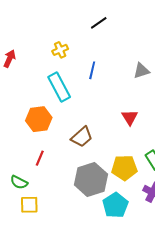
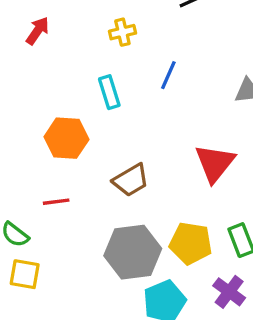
cyan rectangle: (59, 87) -> (109, 92), size x0.7
red triangle: (130, 117) -> (215, 163), size x1.5
red line: (40, 158) -> (56, 202), turned 49

